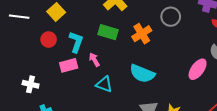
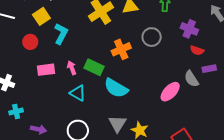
green rectangle: (108, 32) -> (94, 67), moved
cyan L-shape: (76, 42) -> (61, 34), moved

